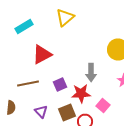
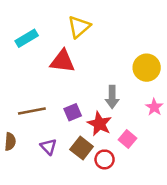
red triangle: (42, 54) -> (62, 61), moved, turned 35
red star: (81, 94) -> (99, 124), turned 30
brown square: (67, 112) -> (82, 148), turned -30

